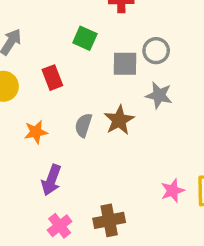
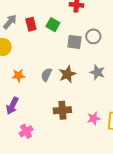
red rectangle: (52, 78) -> (31, 24), moved
gray star: (159, 95) -> (97, 72), moved
purple arrow: (51, 180) -> (12, 106), moved
brown cross: (109, 220) -> (62, 110), moved

